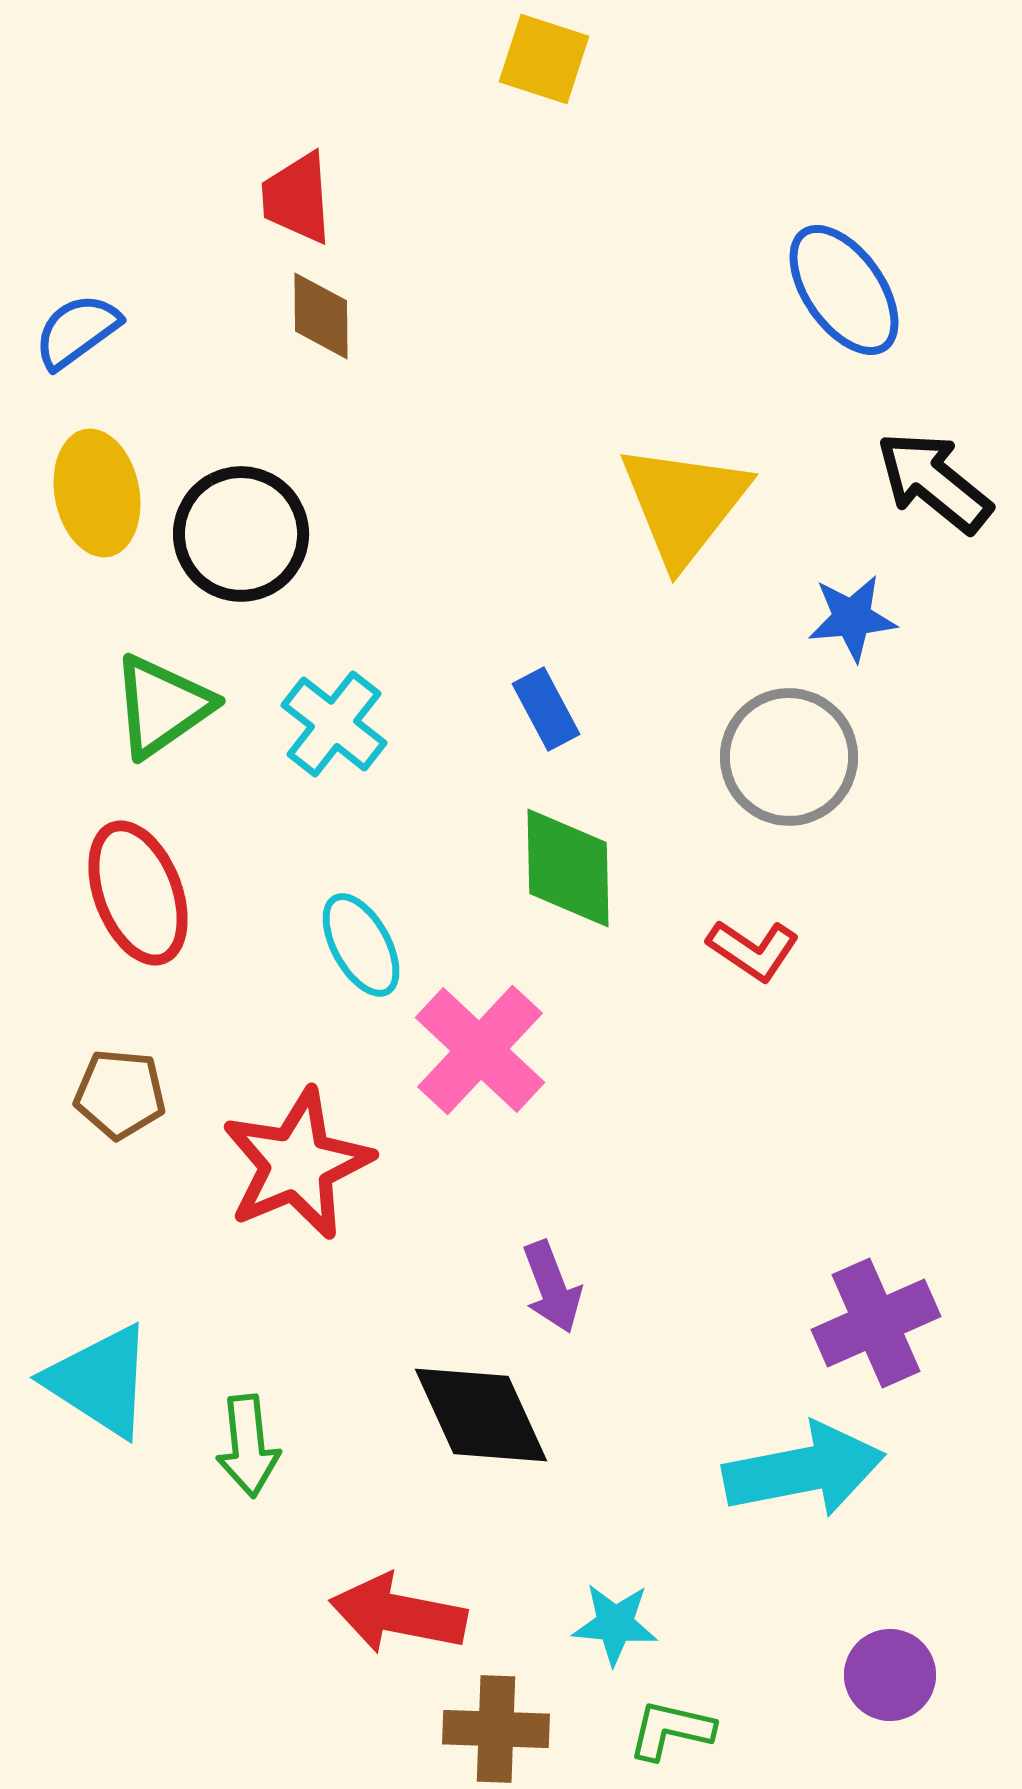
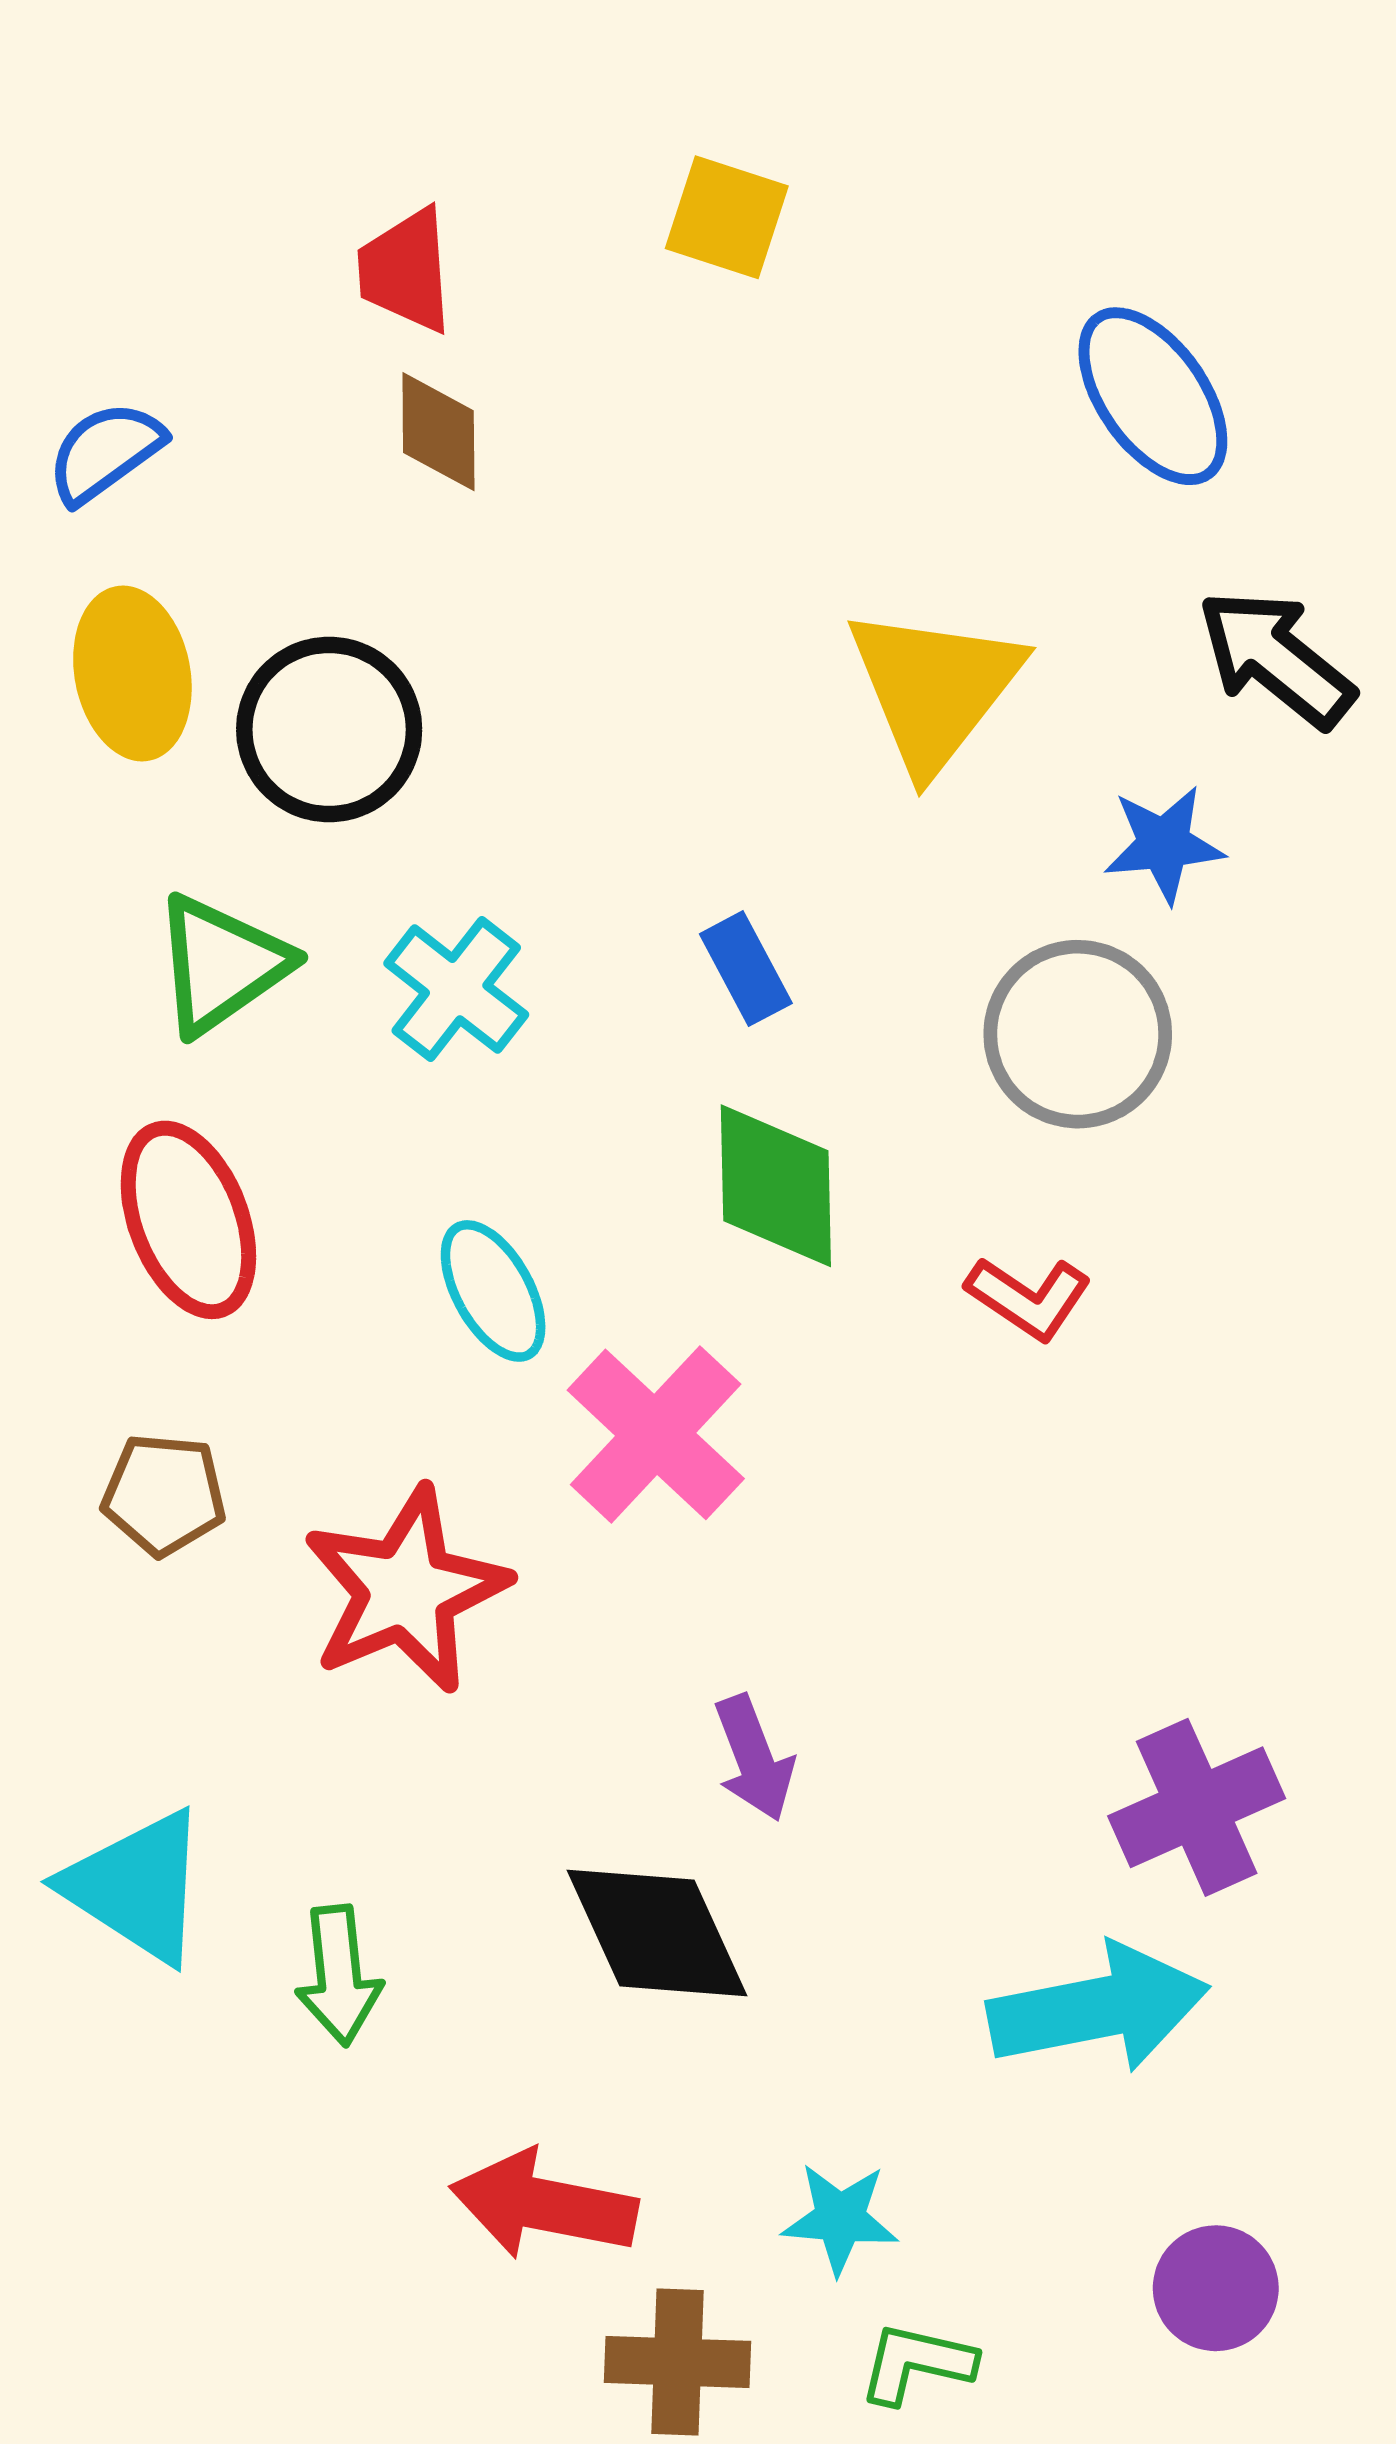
yellow square: (544, 59) -> (727, 217), moved

